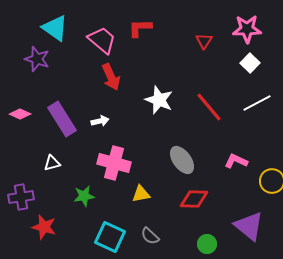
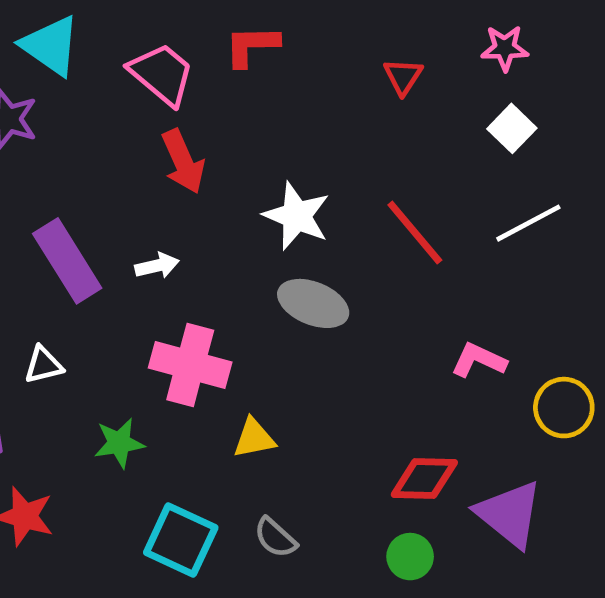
pink star: (247, 29) -> (505, 48), size x0.7
gray ellipse: (182, 160) -> (313, 303), moved, turned -32
red diamond: (194, 199) -> (424, 478), moved

